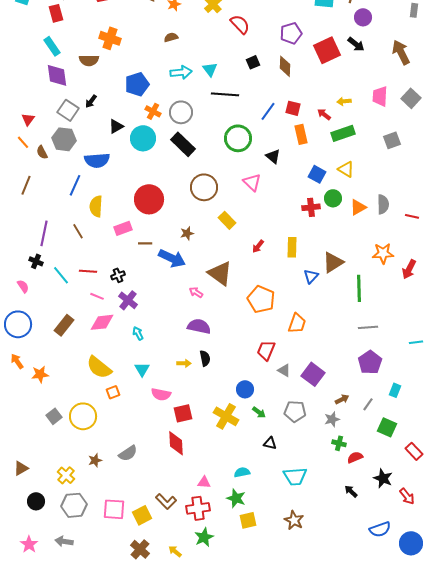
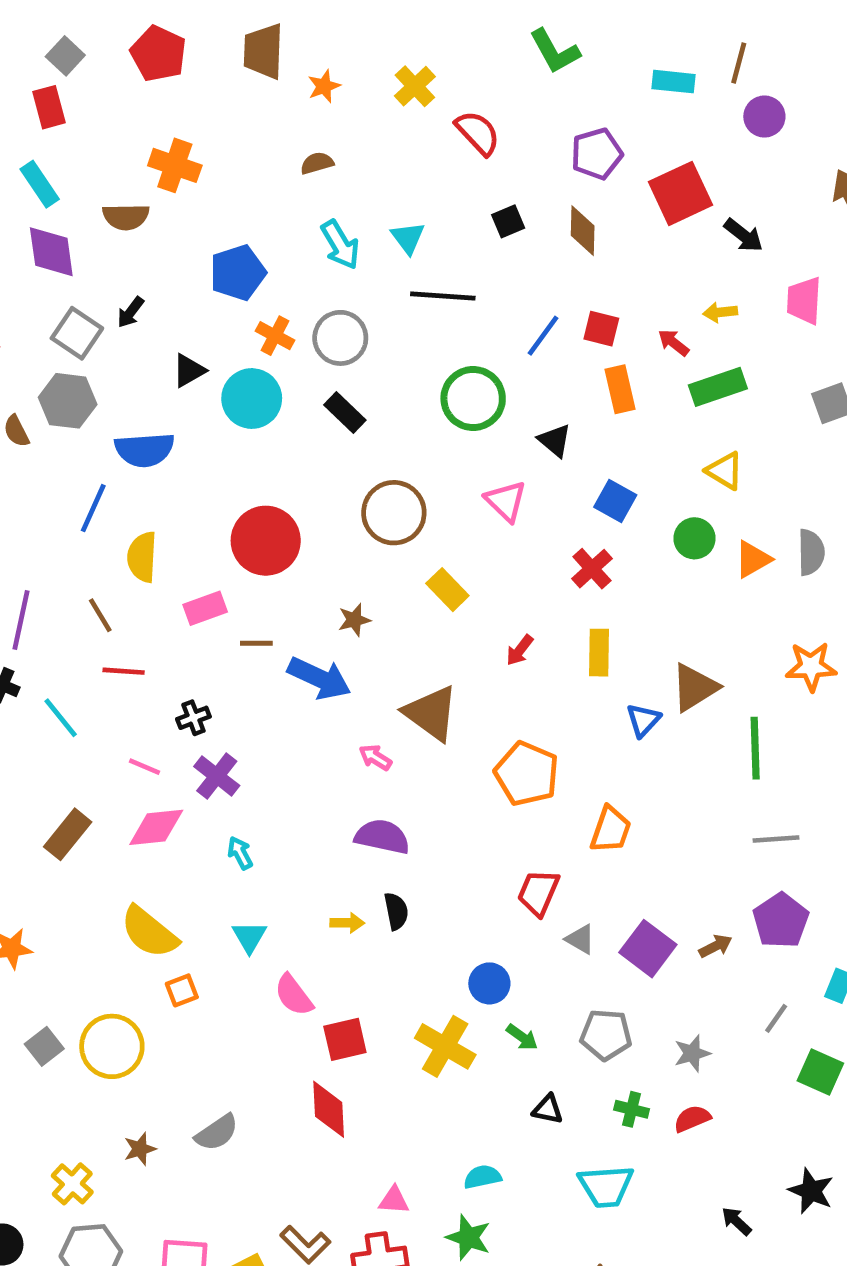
black arrow: (356, 44) -> (743, 235), moved
cyan arrow: (181, 72) -> (340, 245), turned 65
black rectangle: (183, 144) -> (345, 412), size x0.7
blue square: (317, 174) -> (615, 501), moved
red cross: (311, 207) -> (592, 569), moved, turned -36
red line: (88, 271) -> (124, 671), moved
pink semicircle: (161, 394) -> (294, 995), turned 42
brown arrow: (342, 399) -> (715, 946), moved
green cross: (339, 443) -> (632, 1109), moved
red semicircle: (355, 457) -> (692, 1119), moved

